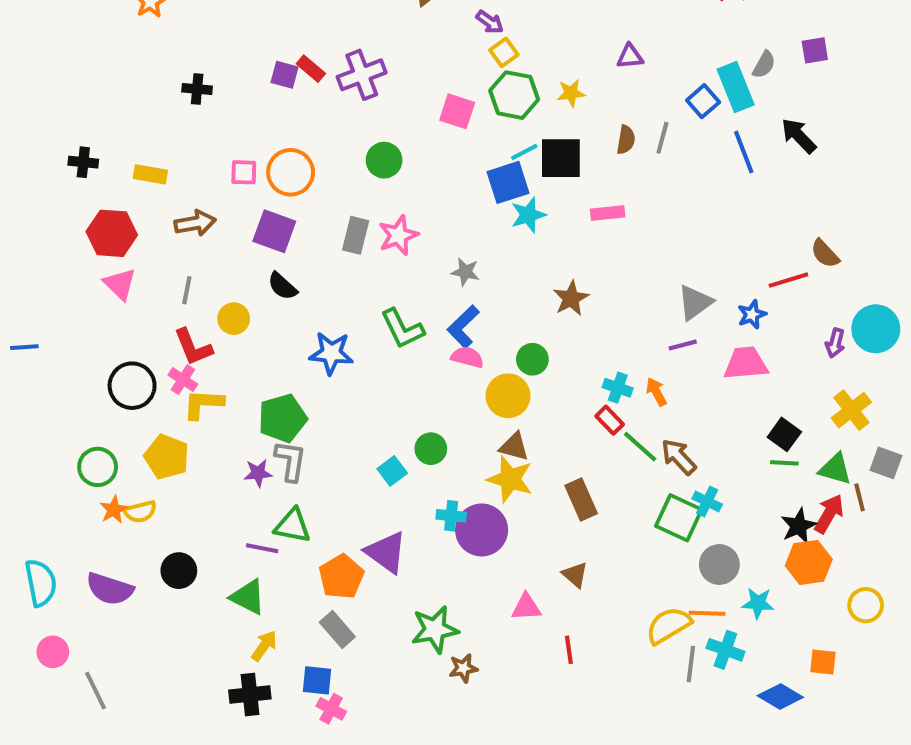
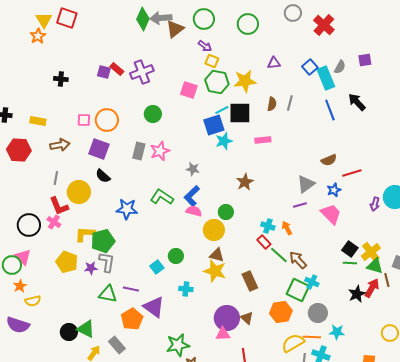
yellow square: (504, 52) -> (212, 61), turned -32
yellow star: (571, 93) -> (245, 81), size x1.6
blue square: (703, 101) -> (310, 67), moved
brown semicircle: (825, 254) -> (329, 160), moved, turned -70
pink triangle: (120, 284) -> (23, 257), moved
yellow circle: (234, 319) -> (79, 192), size x1.5
green L-shape: (402, 329) -> (162, 197), turned 150
pink trapezoid: (746, 363) -> (331, 214), turned 50
yellow L-shape: (203, 404) -> (85, 234), moved
yellow cross: (851, 410) -> (371, 252), moved
yellow pentagon: (167, 457) -> (67, 262), moved
yellow semicircle: (140, 512) -> (33, 301), moved
purple circle: (482, 530) -> (227, 318), moved
purple line: (262, 548) -> (131, 289), moved
orange hexagon: (809, 562) -> (281, 312), moved
black circle: (179, 571) -> (69, 332), moved
gray rectangle: (337, 630) -> (117, 345), moved

